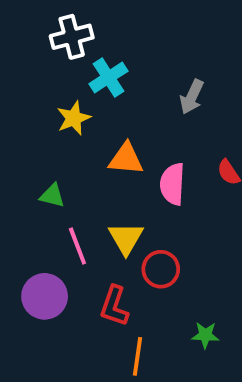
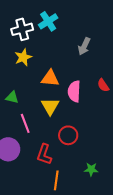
white cross: (72, 37) -> (22, 29), moved
cyan cross: (108, 77) -> (48, 21), moved
yellow triangle: (126, 238) -> (50, 106), moved

